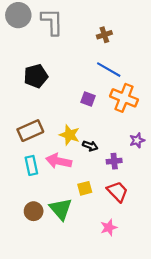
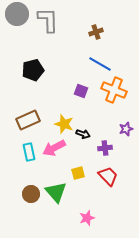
pink arrow: (59, 161) -> (54, 148), turned -40
pink star: (109, 228) -> (87, 218), moved

